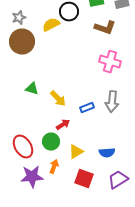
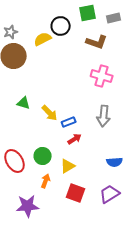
blue rectangle: (87, 108) -> (69, 122), moved
red arrow: (63, 125) -> (75, 139), moved
blue semicircle: (107, 153) -> (115, 162), moved
purple star: (32, 177) -> (28, 206), moved

